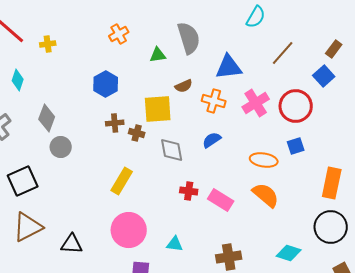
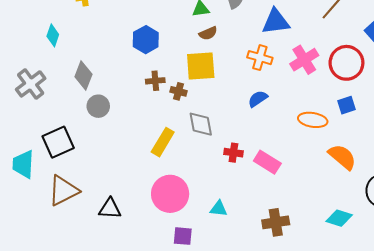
brown semicircle: (184, 86) -> (208, 33), moved
gray diamond: (172, 150) -> (201, 124), moved
orange semicircle: (266, 195) -> (342, 157), moved

